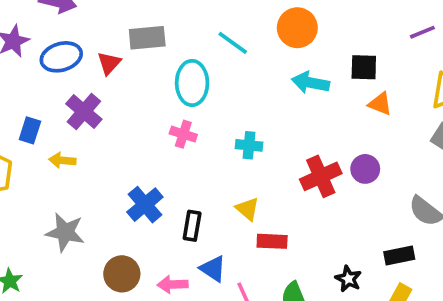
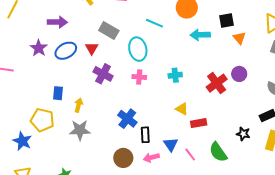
gray rectangle: (147, 38) -> (109, 30), turned 48
orange triangle: (380, 104) -> (239, 38), turned 40
purple cross: (84, 111) -> (103, 74), moved
yellow arrow: (62, 160) -> (79, 105), turned 112
black rectangle: (192, 226) -> (145, 135), moved
gray star: (65, 232) -> (80, 130), moved
blue triangle: (213, 269) -> (171, 145), turned 35

